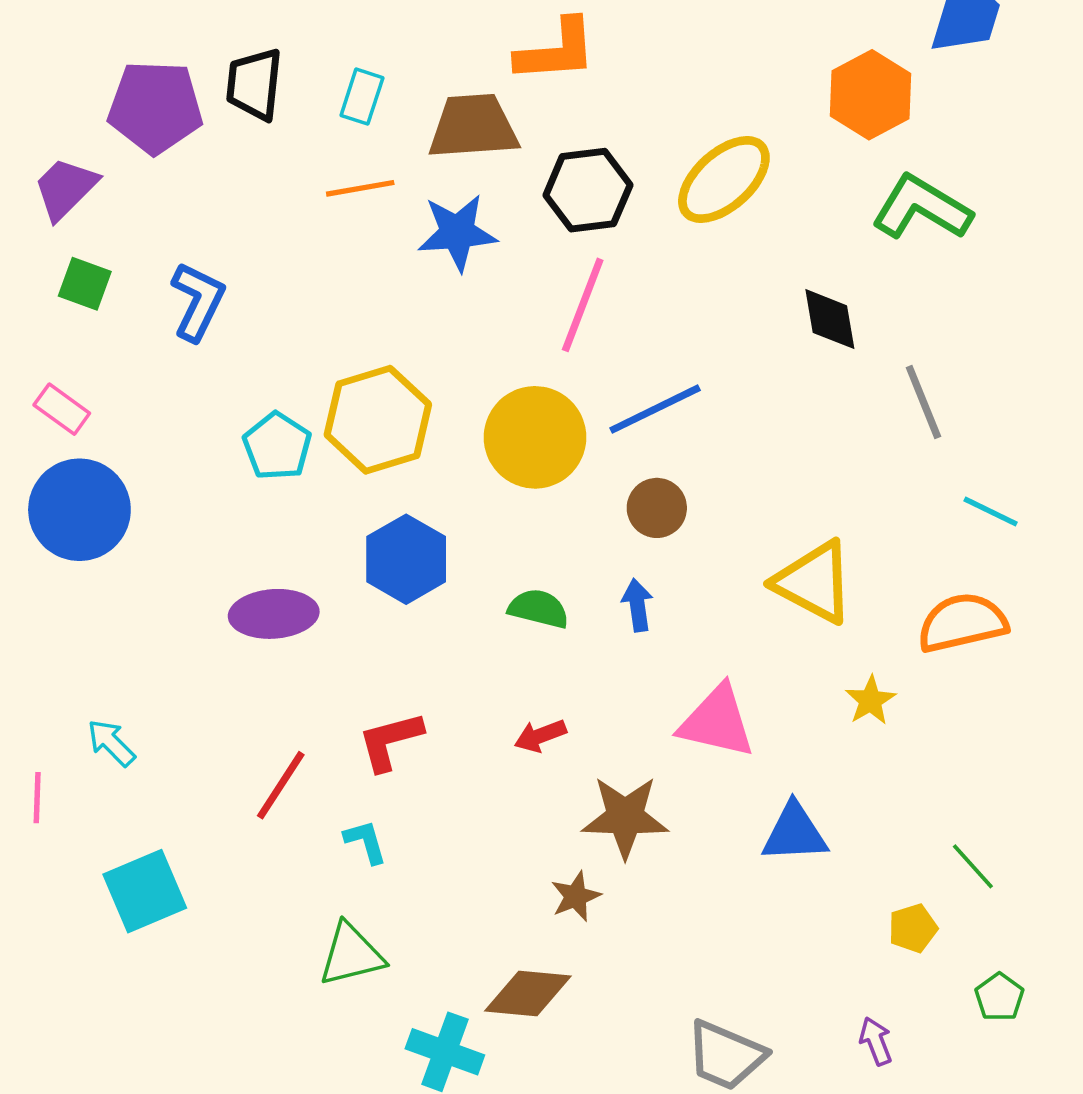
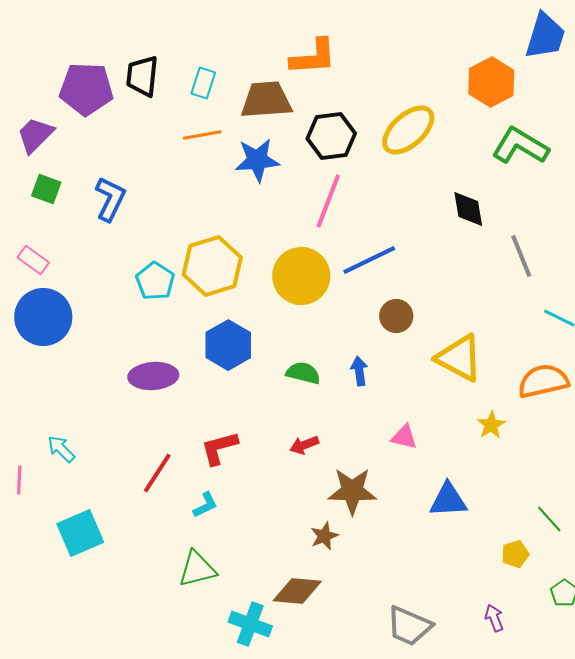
brown circle: (657, 508) -> (396, 316), moved
pink triangle: (717, 722) -> (404, 437), size x0.6
cyan L-shape: (365, 842) -> (205, 505), turned 80

